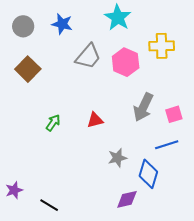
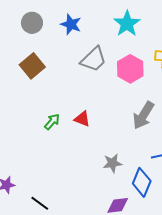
red triangle: (95, 120) -> (82, 119), moved, turned 30

